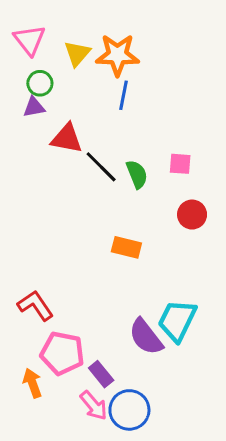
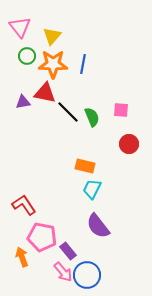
orange star: (117, 55) -> (53, 64), moved
purple triangle: (34, 107) -> (23, 102), moved
cyan trapezoid: (177, 320) -> (92, 189), moved, size x0.7

